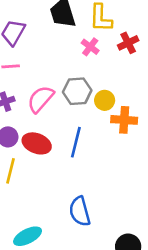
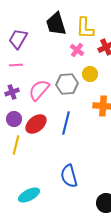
yellow circle: (105, 100) -> (90, 74), moved
red ellipse: (37, 143) -> (36, 124), turned -60

